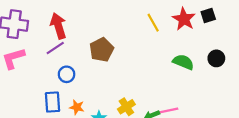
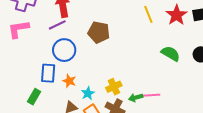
brown pentagon: (102, 50) -> (99, 32), turned 30
blue circle: (67, 74) -> (64, 50), size x1.5

